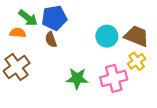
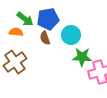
cyan circle: (107, 36) -> (71, 35), moved
green star: (77, 78) -> (82, 57), moved

